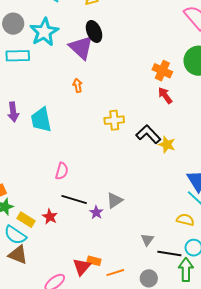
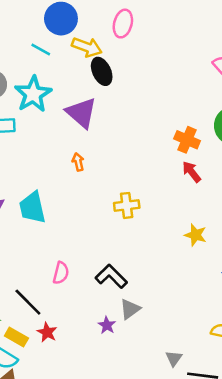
black ellipse: (94, 31) -> (102, 71), moved
black L-shape: (148, 134) -> (111, 276), moved
black line: (74, 200) -> (28, 302), moved, turned 30

